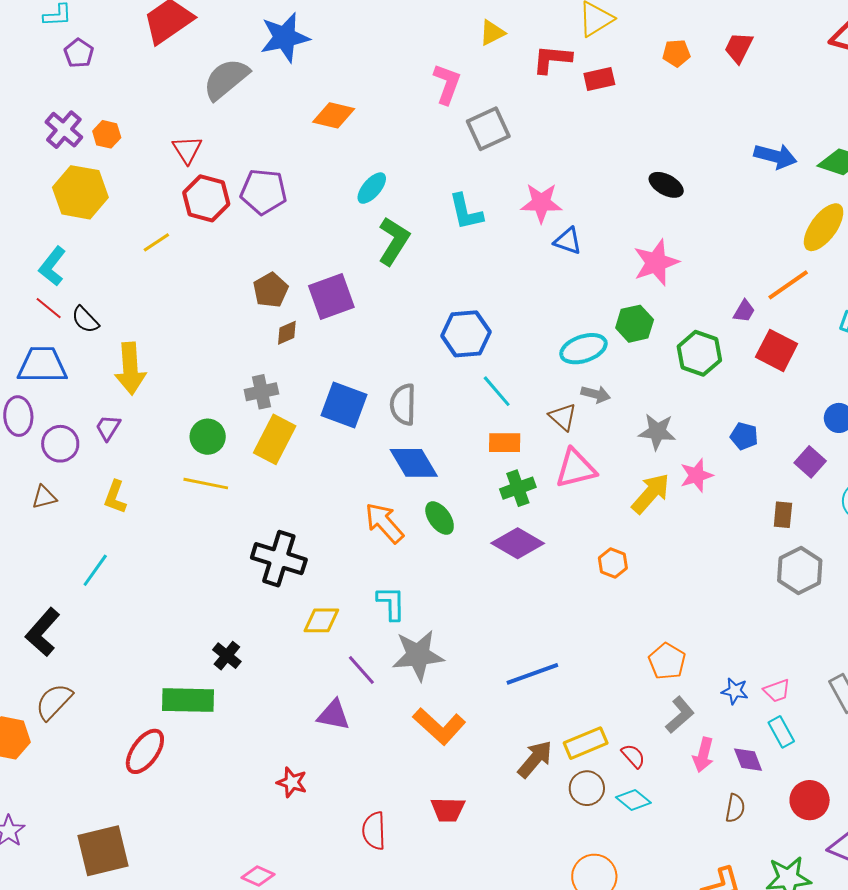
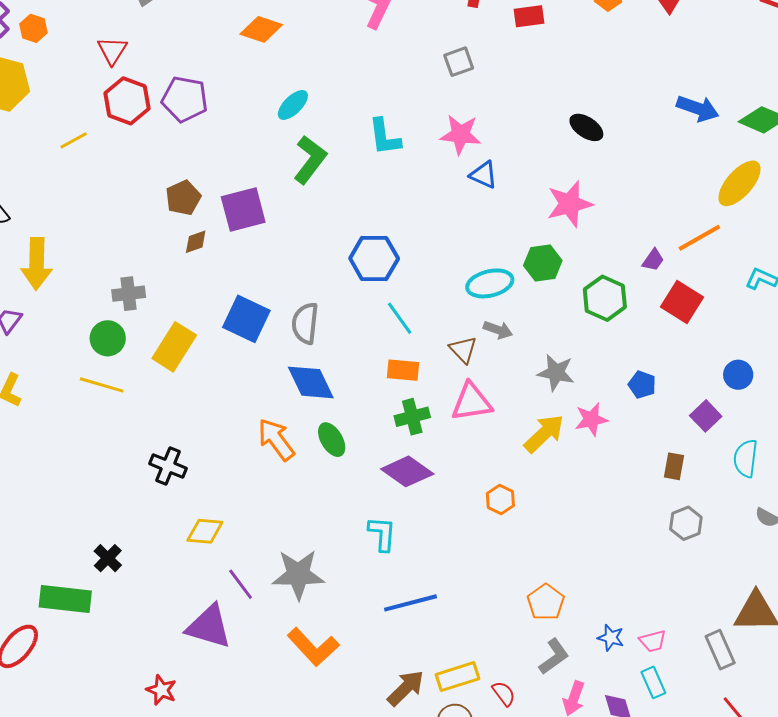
gray square: (488, 129) -> (459, 62), moved, size x0.7
gray cross: (261, 392) -> (129, 294), moved
black cross: (279, 559) -> (168, 466), size x0.7
gray hexagon: (800, 571) -> (686, 523), size x0.7
cyan L-shape: (391, 603) -> (382, 534), moved
purple triangle: (334, 715) -> (209, 627), size x1.4

